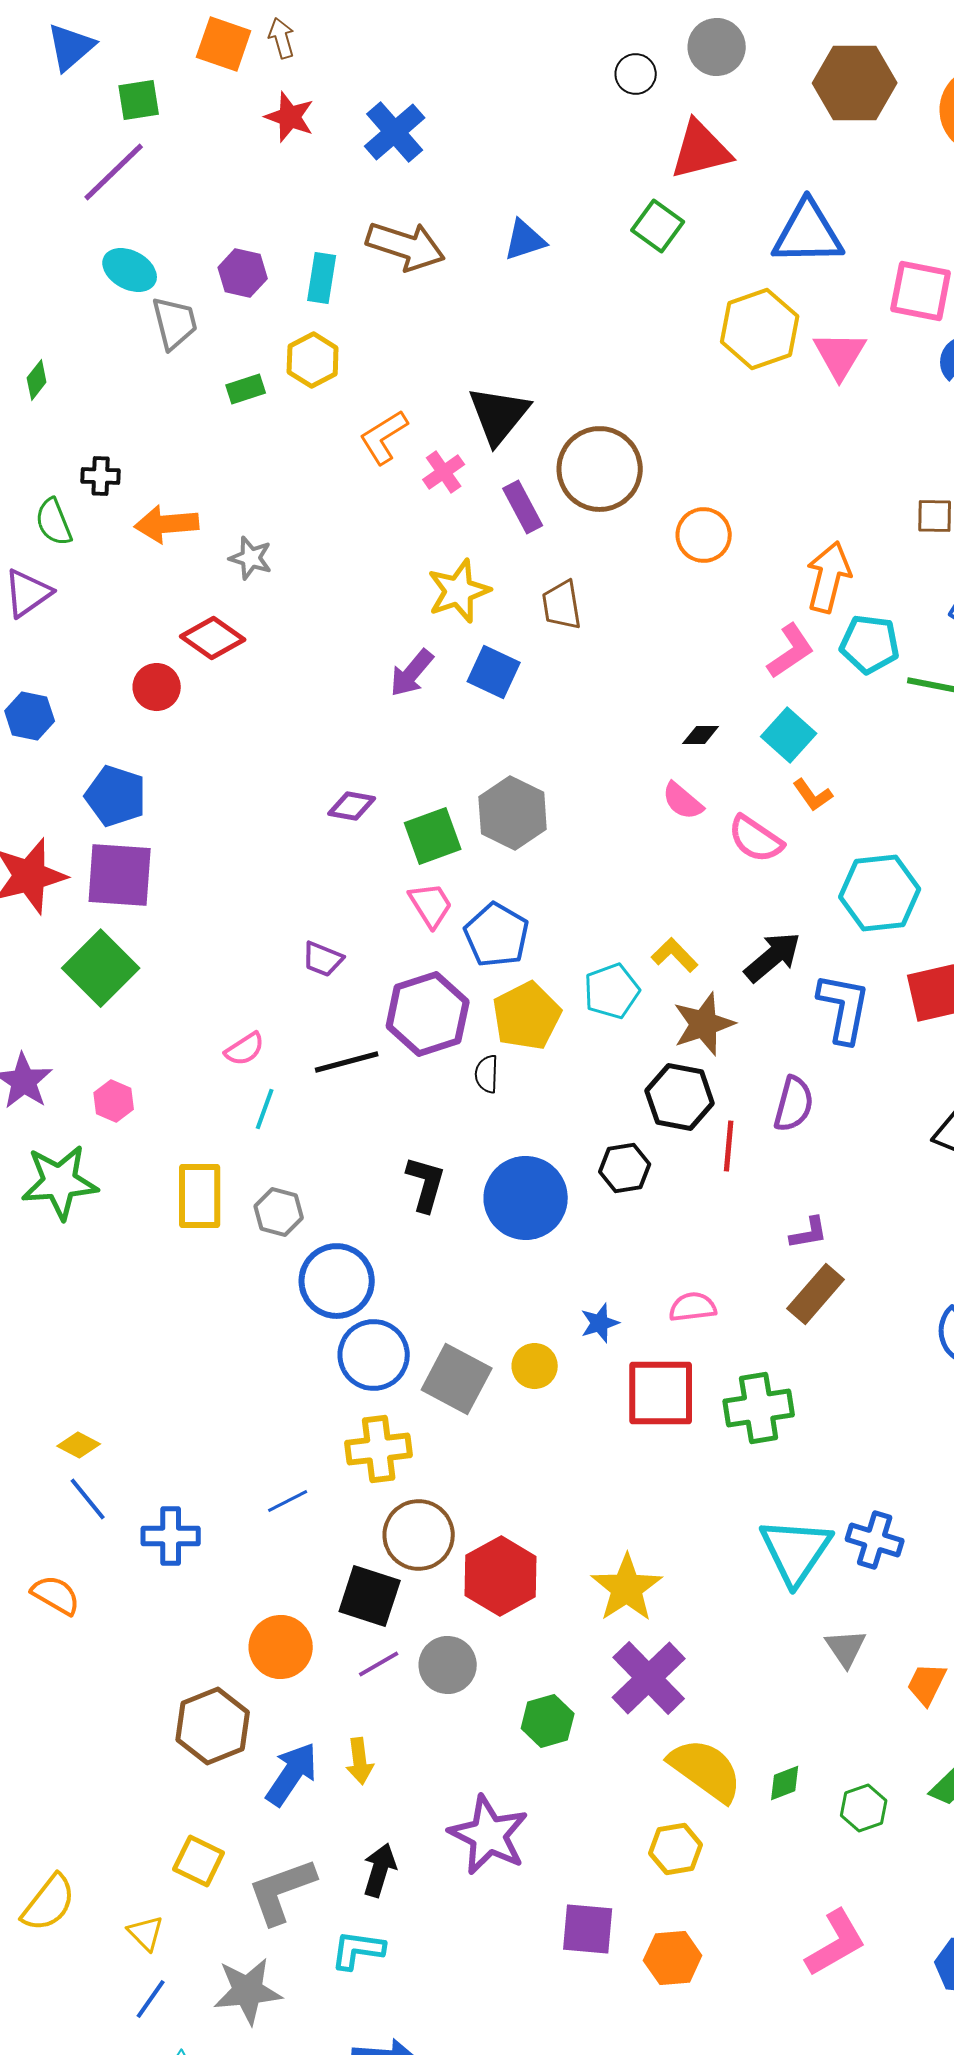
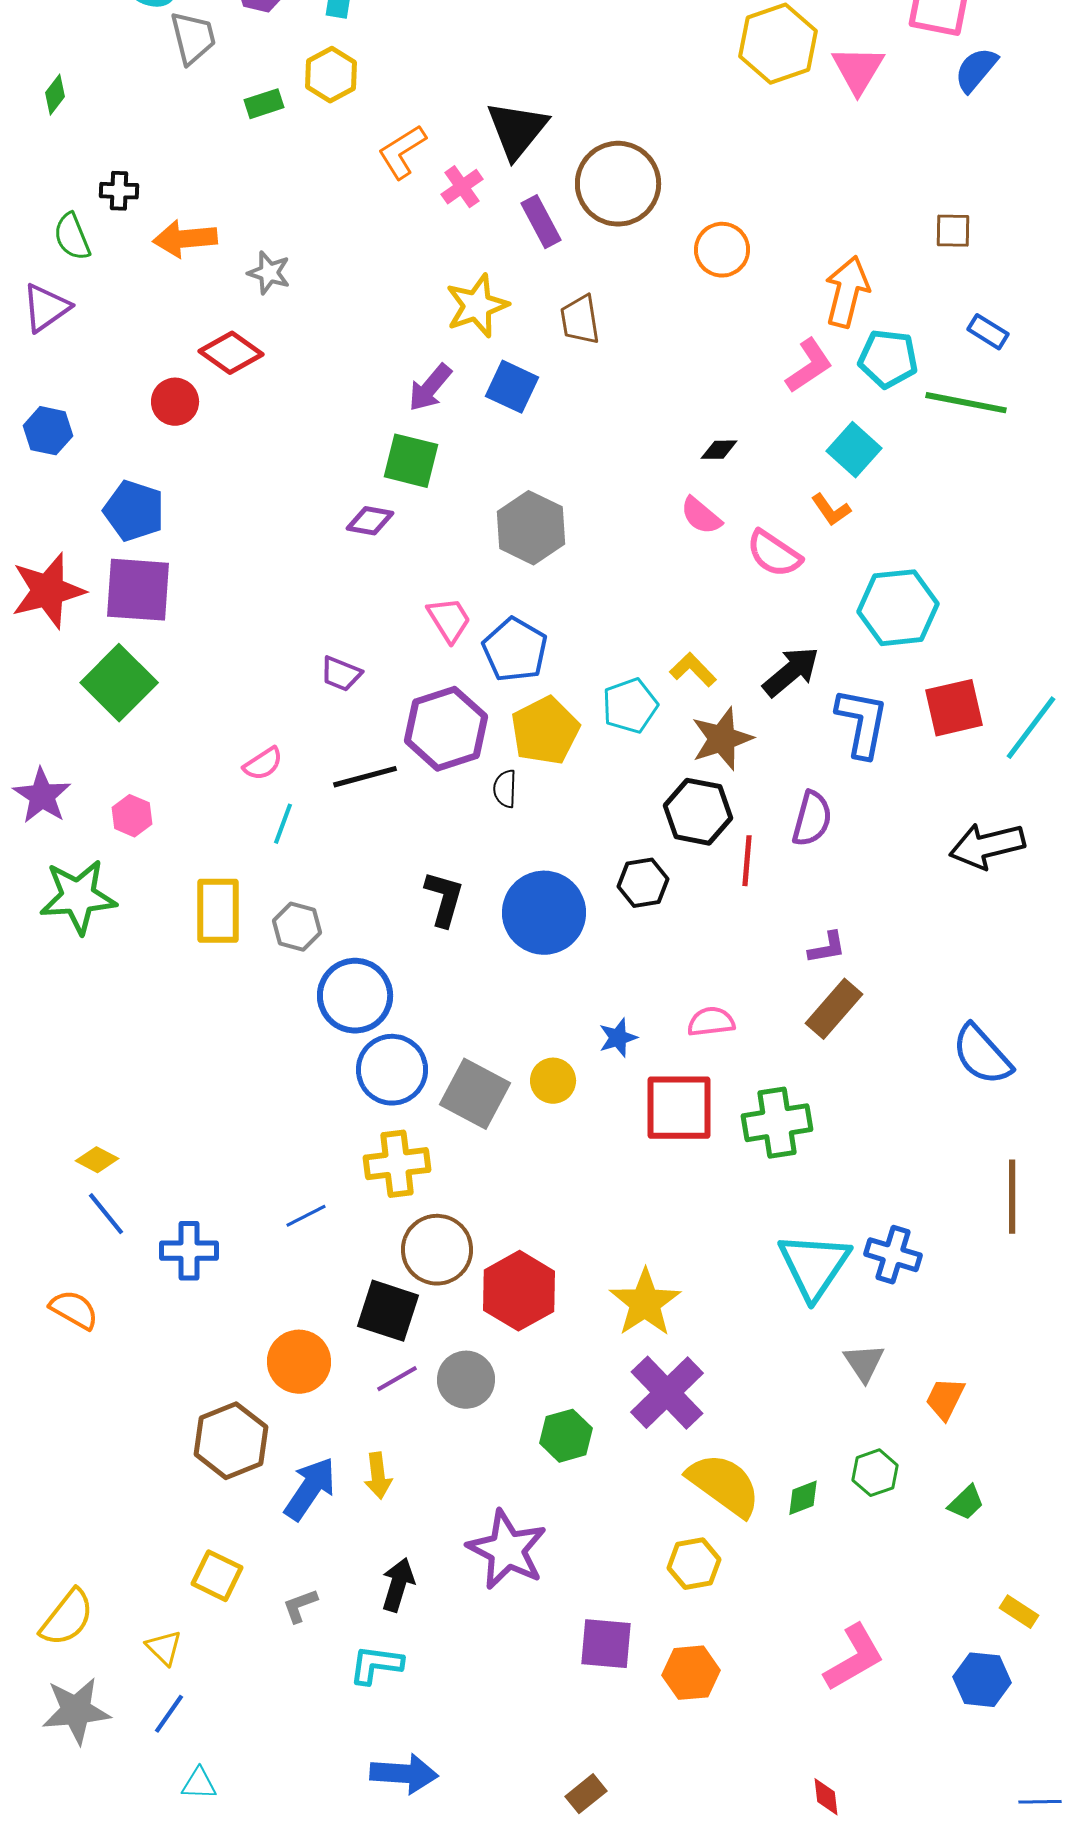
cyan square: (789, 735) -> (854, 450), moved
green square: (433, 836) -> (411, 461), moved, turned 34
green hexagon: (864, 1808) -> (875, 1473), moved
gray L-shape: (282, 1891) -> (300, 1606), size x0.5
gray star: (248, 1991) -> (76, 1711), moved

